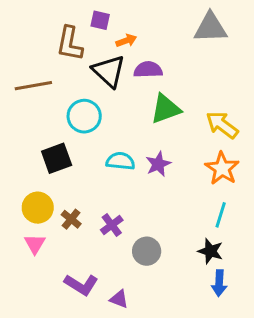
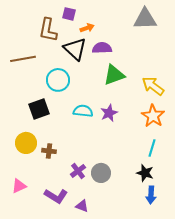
brown cross: (71, 219) -> (49, 151), turned -32
purple cross: (112, 225) -> (78, 171), moved
pink triangle: (35, 244) -> (19, 186), moved, turned 35

